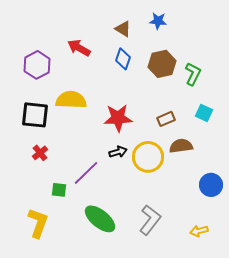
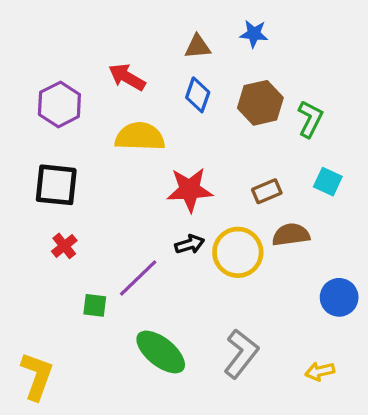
brown triangle: (123, 29) -> (198, 47), turned -36
yellow semicircle: (71, 100) -> (140, 137), moved
yellow L-shape: (38, 223) -> (37, 376), moved

